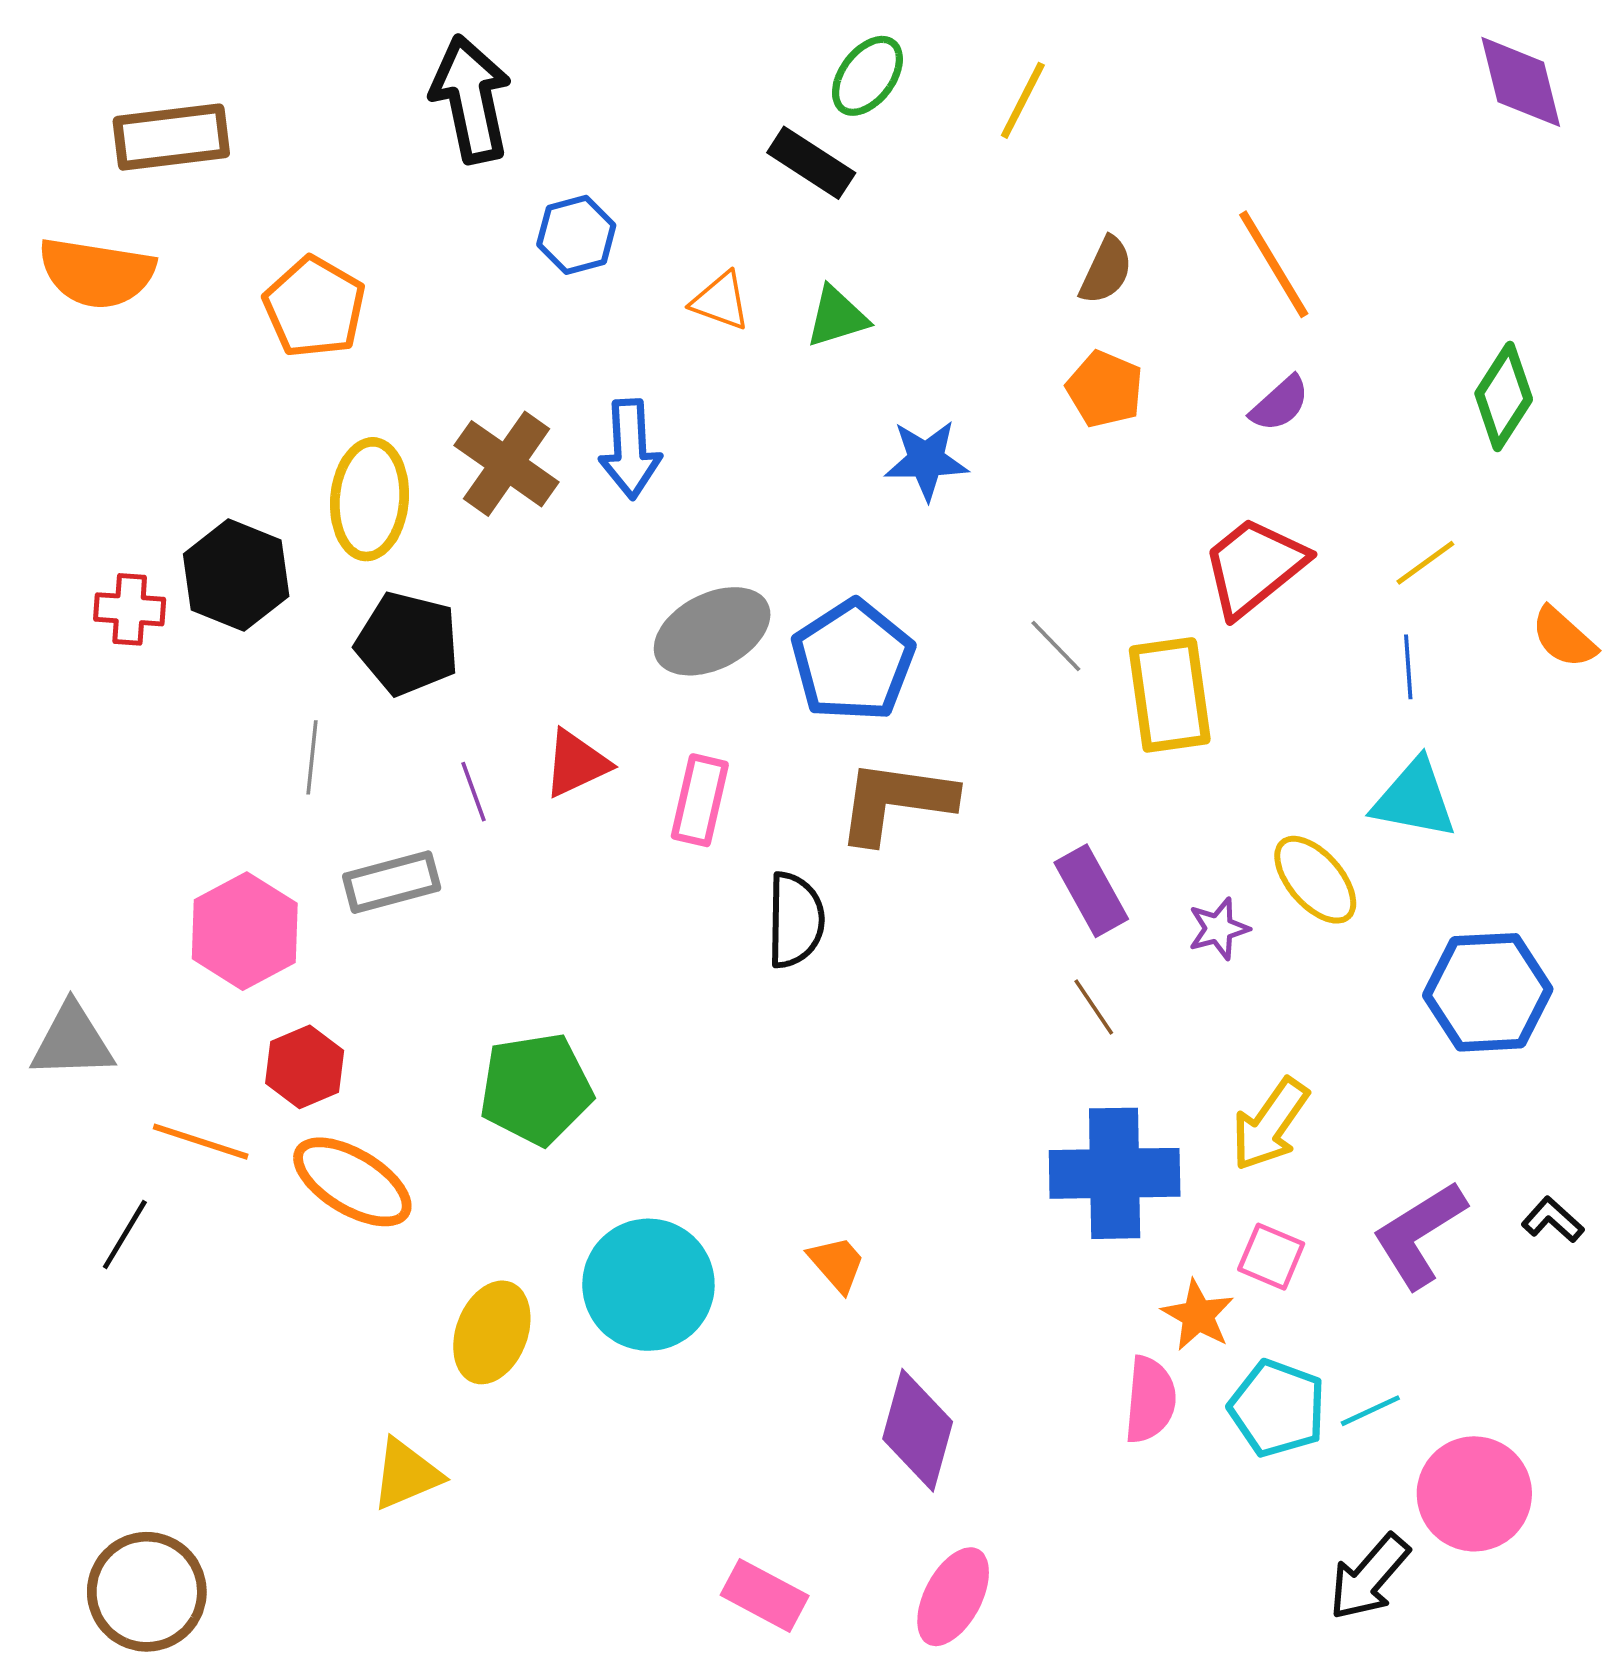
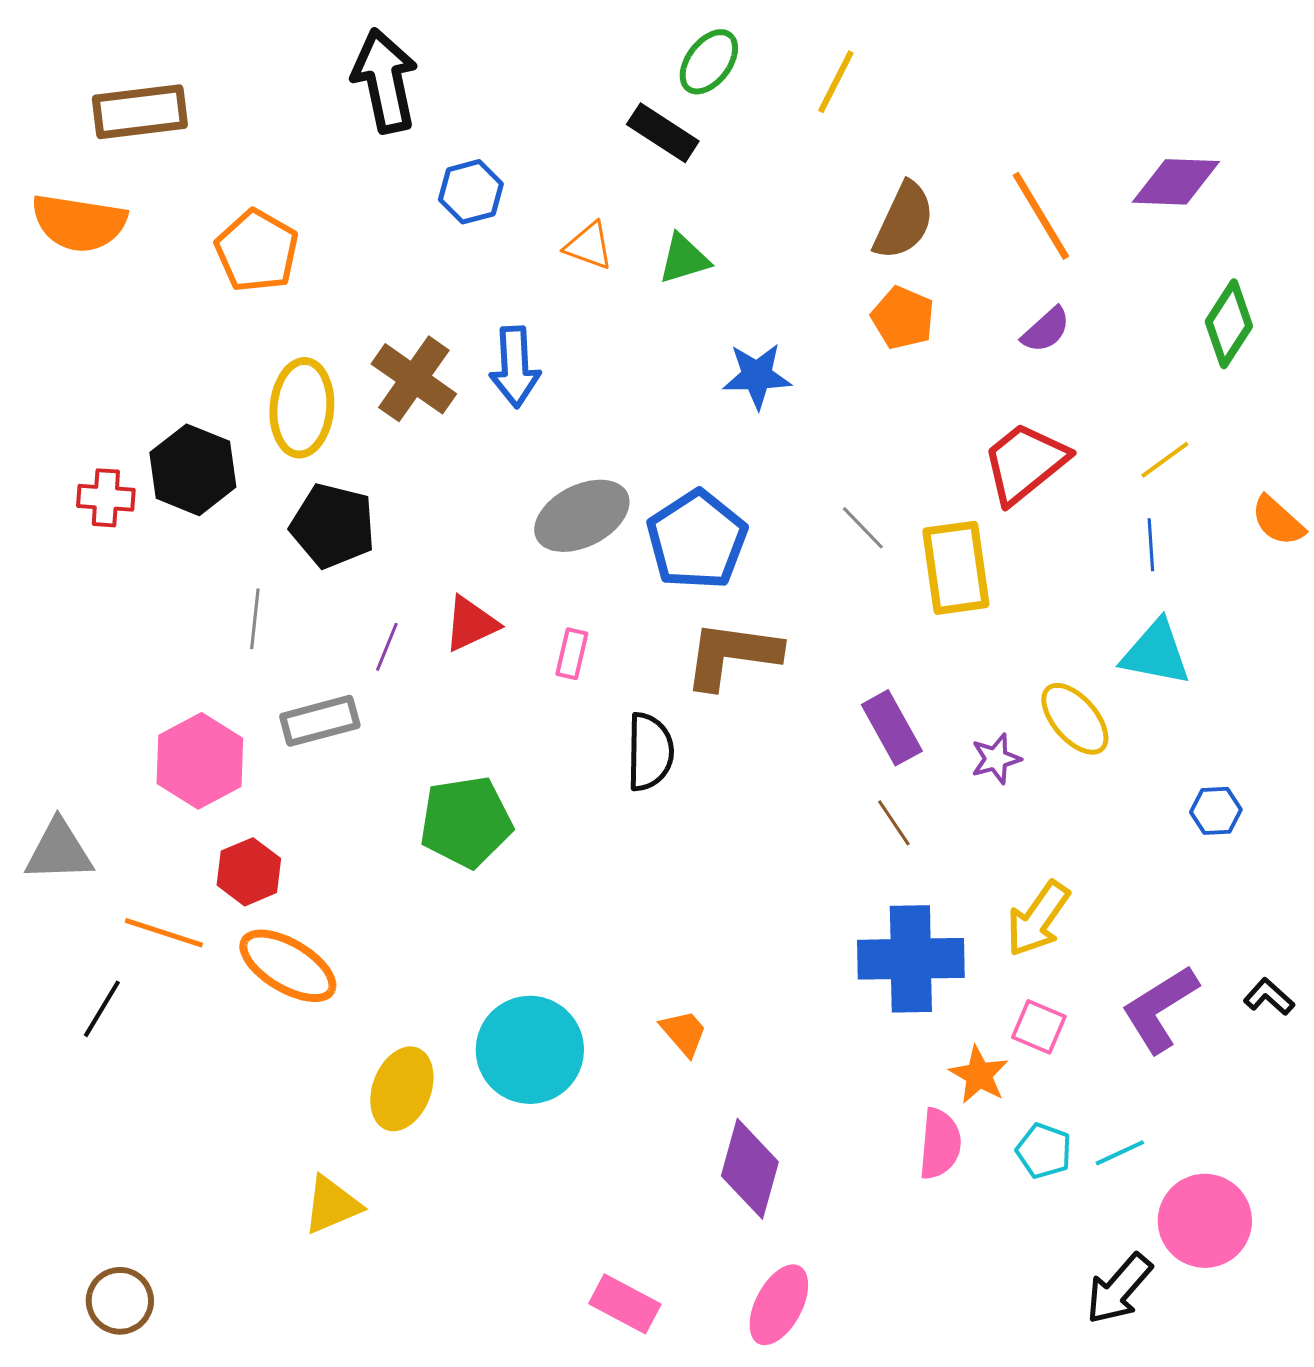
purple diamond: (1521, 82) -> (1176, 182), moved, turned -74
brown semicircle: (1106, 270) -> (904, 221), size x1.4
purple line: (473, 792) -> (387, 647), turned 42
pink rectangle: (700, 800) -> (572, 654), size x0.7
blue hexagon: (1488, 992) -> (1216, 811), size x0.5
green pentagon: (536, 1089) -> (466, 822), moved
cyan pentagon: (1277, 1408) -> (1044, 1151), size x0.7
brown circle: (147, 1592) -> (120, 1301), size x0.7

